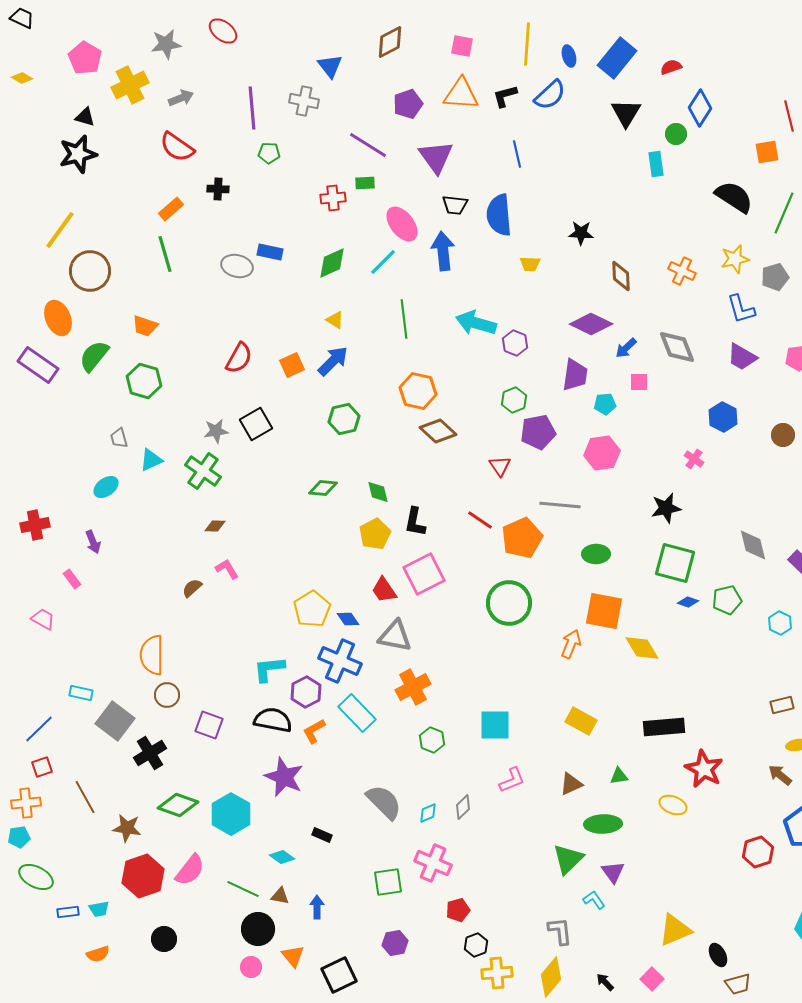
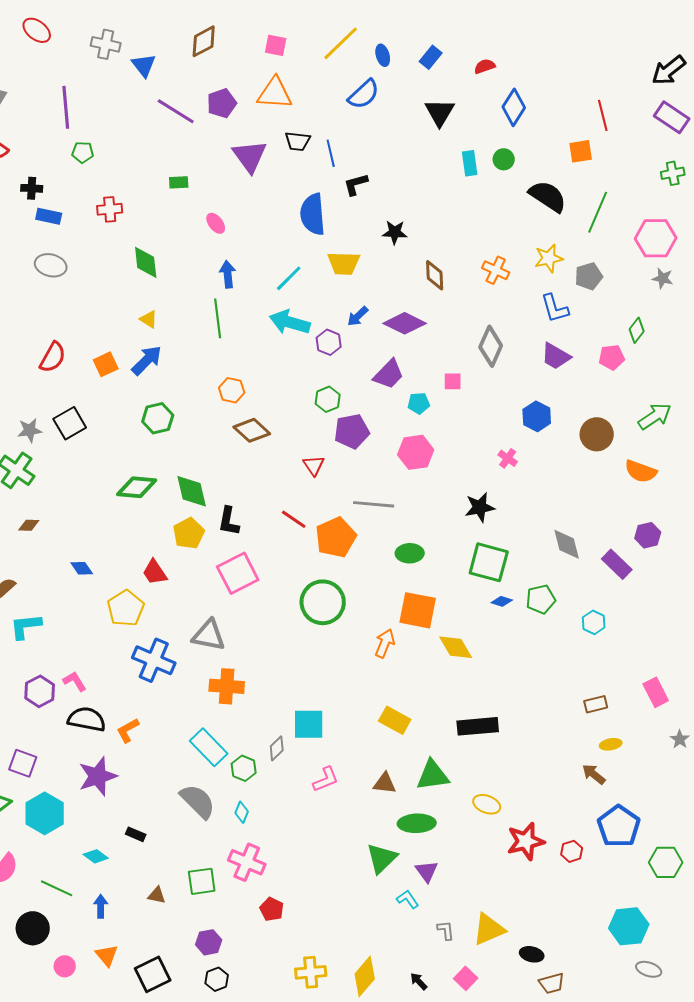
yellow line: (527, 44) -> (341, 43), turned 42
blue rectangle: (617, 58) -> (431, 57), size x0.6
black L-shape: (505, 96) -> (356, 184), moved
gray cross: (304, 101) -> (106, 44), moved
green circle: (676, 134) -> (504, 159), moved
purple line: (368, 145) -> (176, 111), moved
red cross: (333, 198) -> (110, 209), moved
black trapezoid: (455, 205) -> (298, 141), moved
pink ellipse: (402, 224) -> (216, 223), size x0.6
blue arrow: (443, 251) -> (228, 274), moved, size x0.7
blue rectangle: (270, 252) -> (49, 216), moved
cyan line: (383, 262) -> (289, 278), moved
green diamond: (332, 263) -> (146, 262), turned -72
yellow trapezoid: (530, 264) -> (344, 263), size x1.6
gray diamond: (677, 347) -> (491, 346), turned 45
blue arrow: (626, 348) -> (358, 316), moved
purple trapezoid: (575, 375) -> (389, 374), turned 36
orange hexagon: (418, 391) -> (232, 390), size x0.7
brown circle: (783, 435) -> (597, 434), size x1.4
green diamond: (323, 488) -> (137, 487), size x1.4
green diamond: (378, 492) -> (192, 491), size x1.5
pink L-shape: (227, 569) -> (75, 681), moved
red trapezoid: (384, 590) -> (155, 572), moved
blue diamond: (348, 619) -> (82, 568), moved
cyan L-shape: (269, 669) -> (26, 626), moved
orange cross: (413, 687) -> (227, 686), turned 32
purple hexagon: (306, 692) -> (40, 691), moved
cyan rectangle: (357, 713) -> (209, 747), moved
purple square: (209, 725) -> (23, 763), moved
green hexagon: (432, 740) -> (244, 768), moved
red star: (704, 769) -> (526, 841), moved, turned 30
green triangle: (619, 776) -> (433, 775), size x1.8
purple star: (284, 777) -> (98, 776), turned 30
brown triangle: (571, 784) -> (385, 783), turned 30
gray diamond: (463, 807) -> (277, 748), moved
cyan diamond: (428, 813) -> (242, 812), turned -45
red hexagon: (758, 852) -> (572, 851), size x0.7
brown triangle: (280, 896) -> (157, 895), moved
blue arrow: (317, 907) -> (101, 906), moved
red pentagon: (458, 910) -> (272, 909), turned -30
black circle: (258, 929) -> (33, 928), moved
gray L-shape: (560, 931) -> (446, 930), moved, size x0.7
black hexagon: (476, 945) -> (217, 979), moved
black ellipse: (718, 955) -> (532, 954), turned -50

